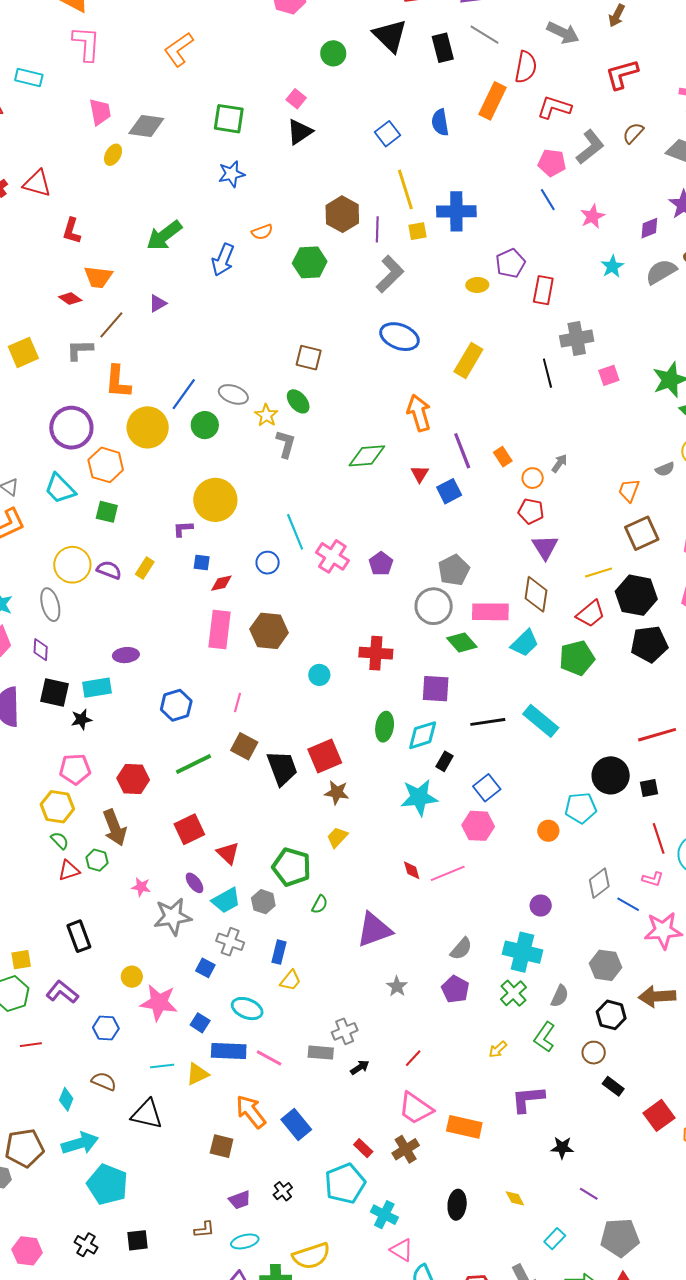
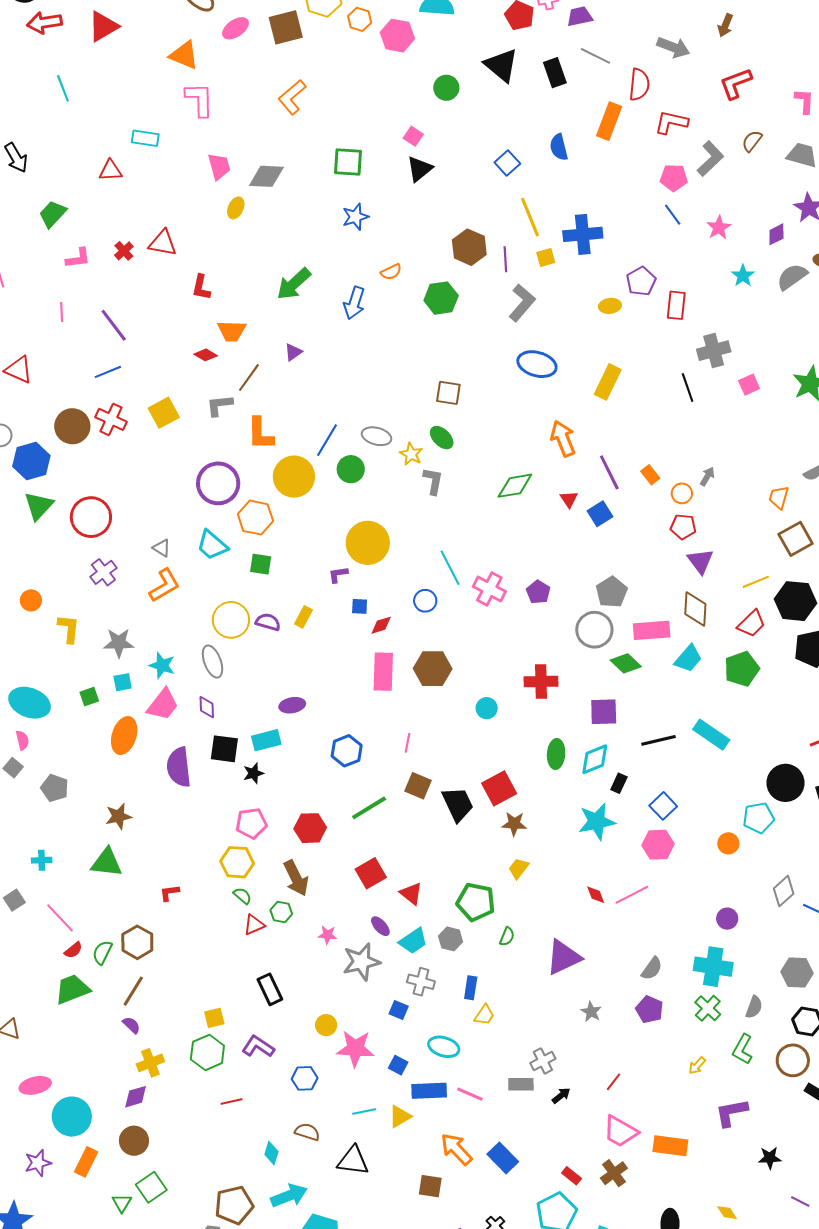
brown circle: (594, 1053) -> (793, 1060), size x1.4

